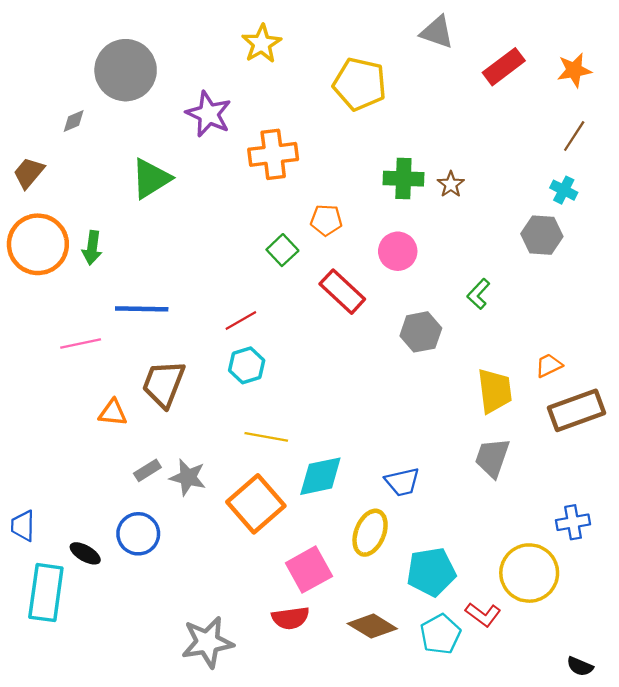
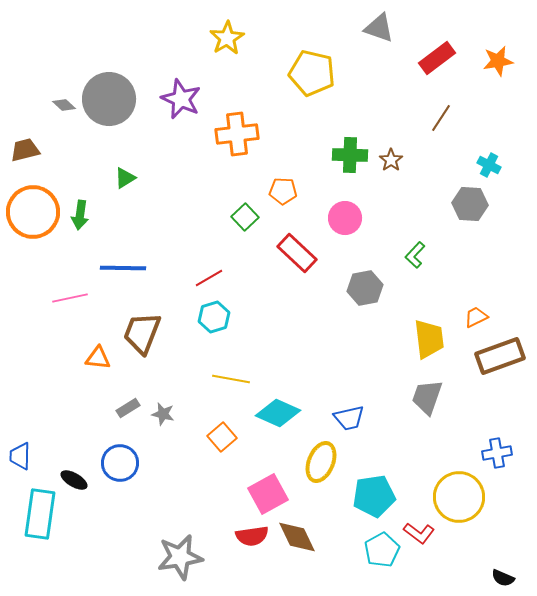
gray circle: (126, 70) -> (109, 99), moved
gray diamond: (74, 121) -> (64, 105), turned 65
brown line: (574, 136) -> (441, 118), moved
brown trapezoid: (29, 173) -> (25, 150), turned 36
green triangle: (151, 179) -> (125, 178), moved, size x0.6
cyan diamond: (320, 476) -> (278, 413), turned 36
gray star: (188, 477) -> (163, 414), size x0.7
orange square: (256, 504) -> (222, 437), size x0.6
brown diamond: (372, 626) -> (297, 537), moved, turned 33

